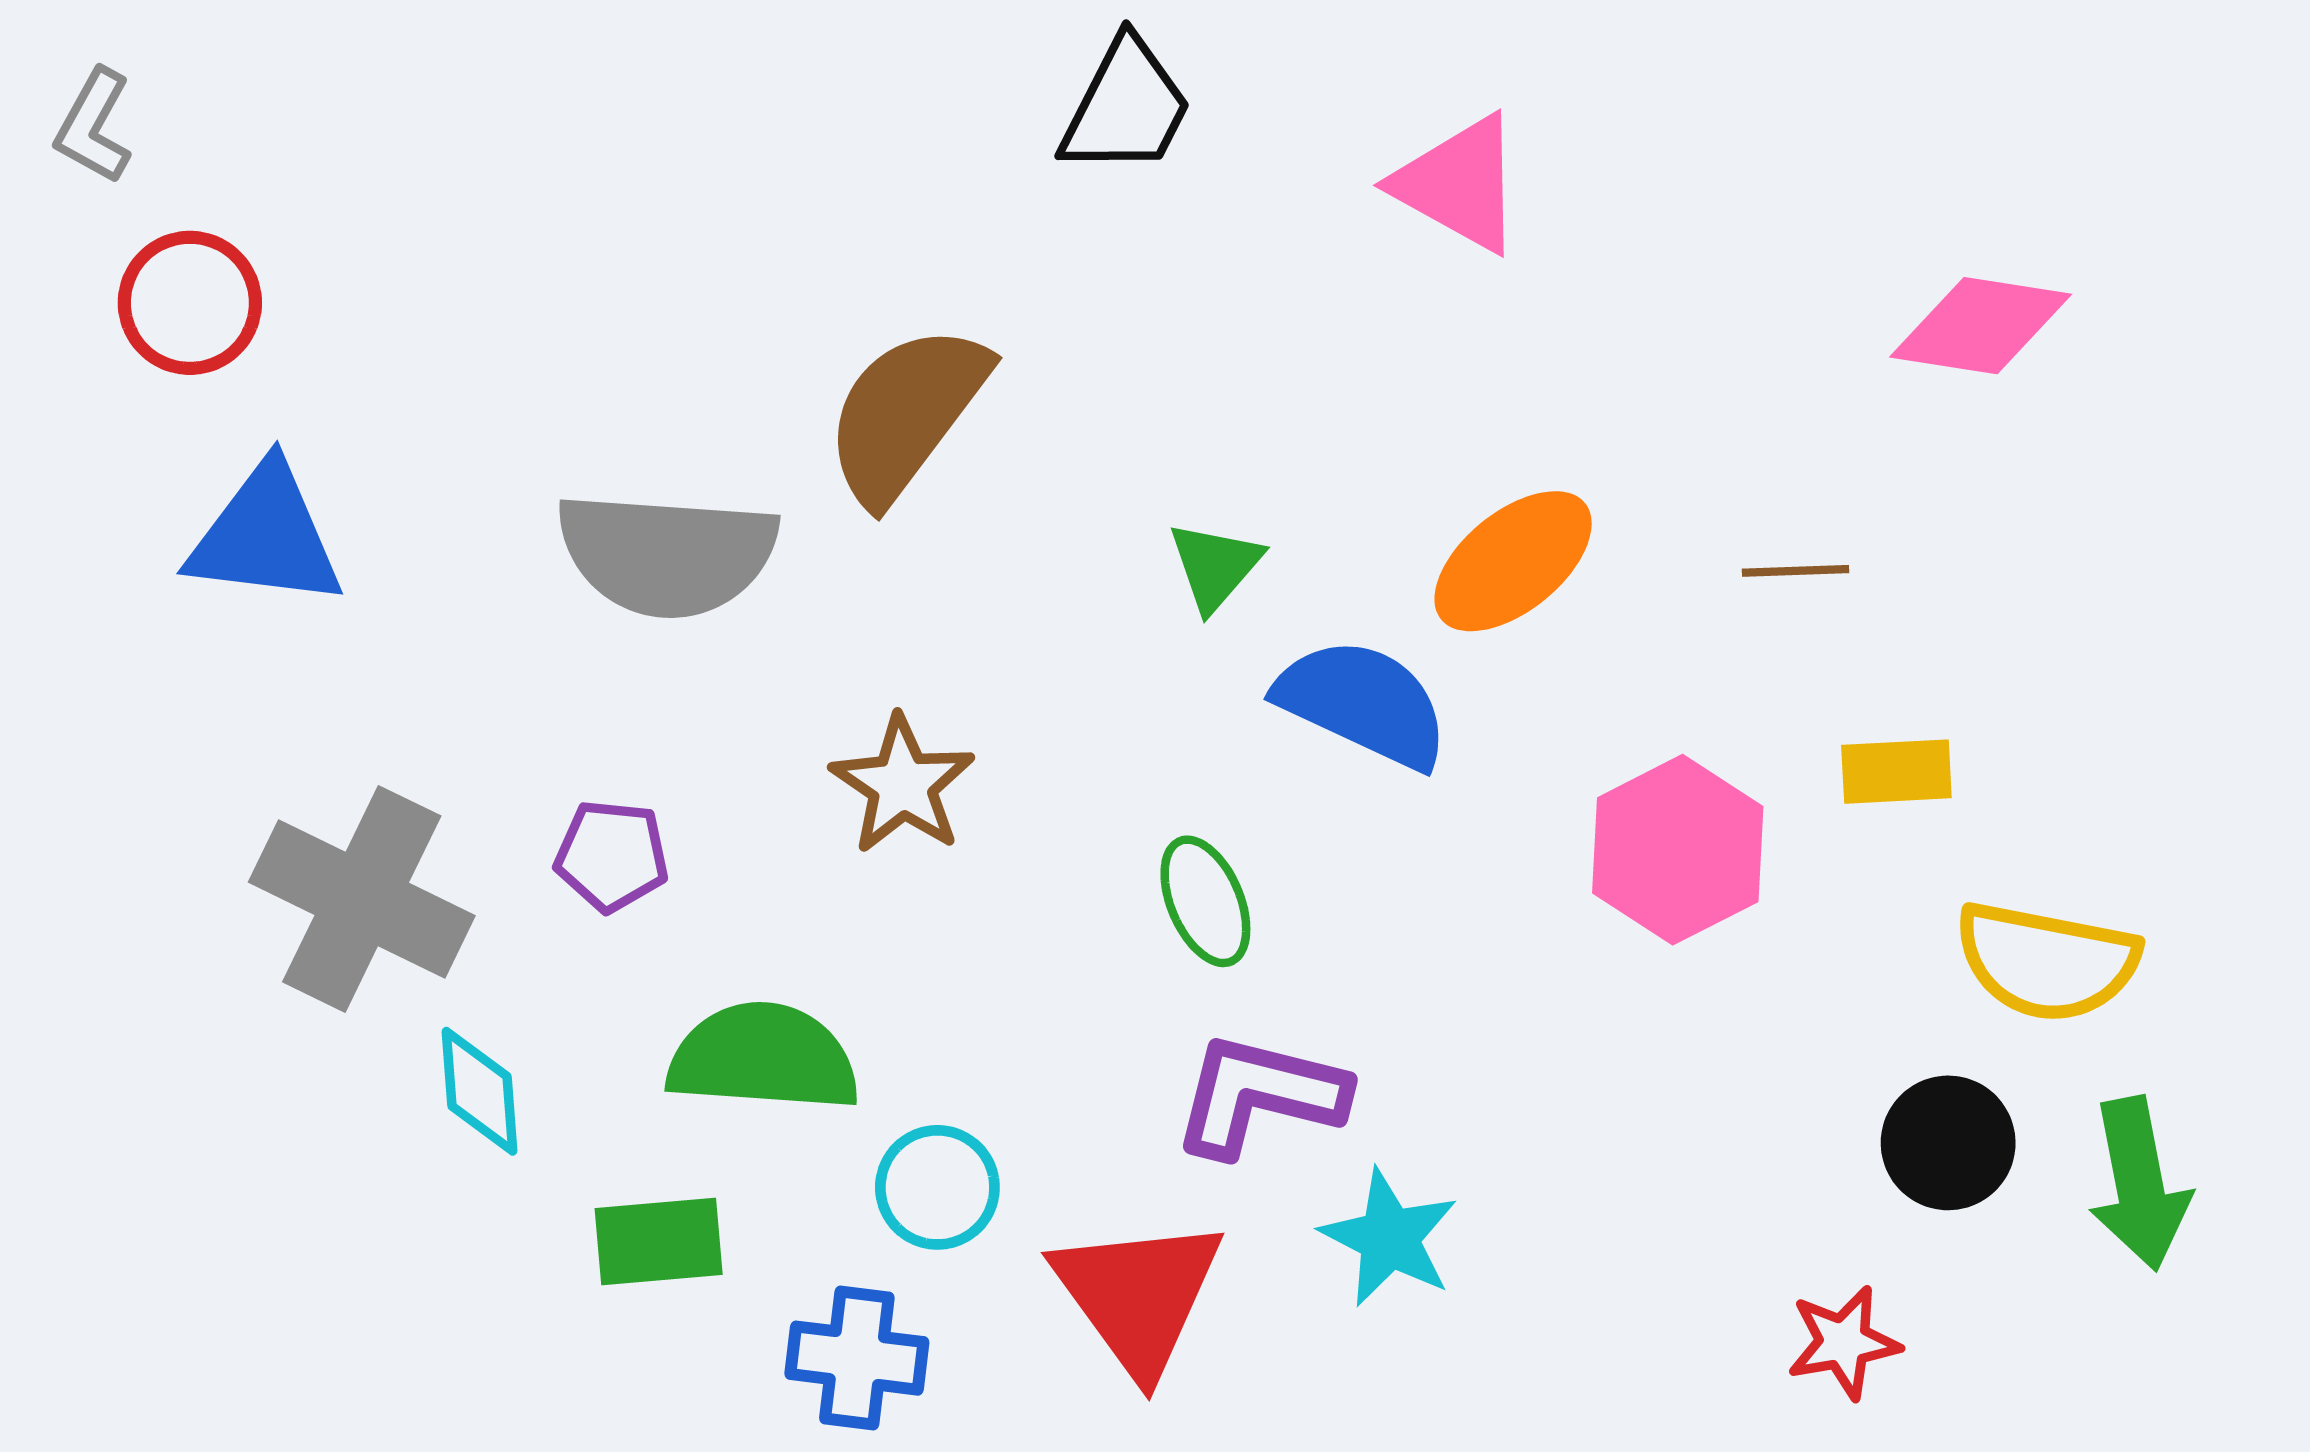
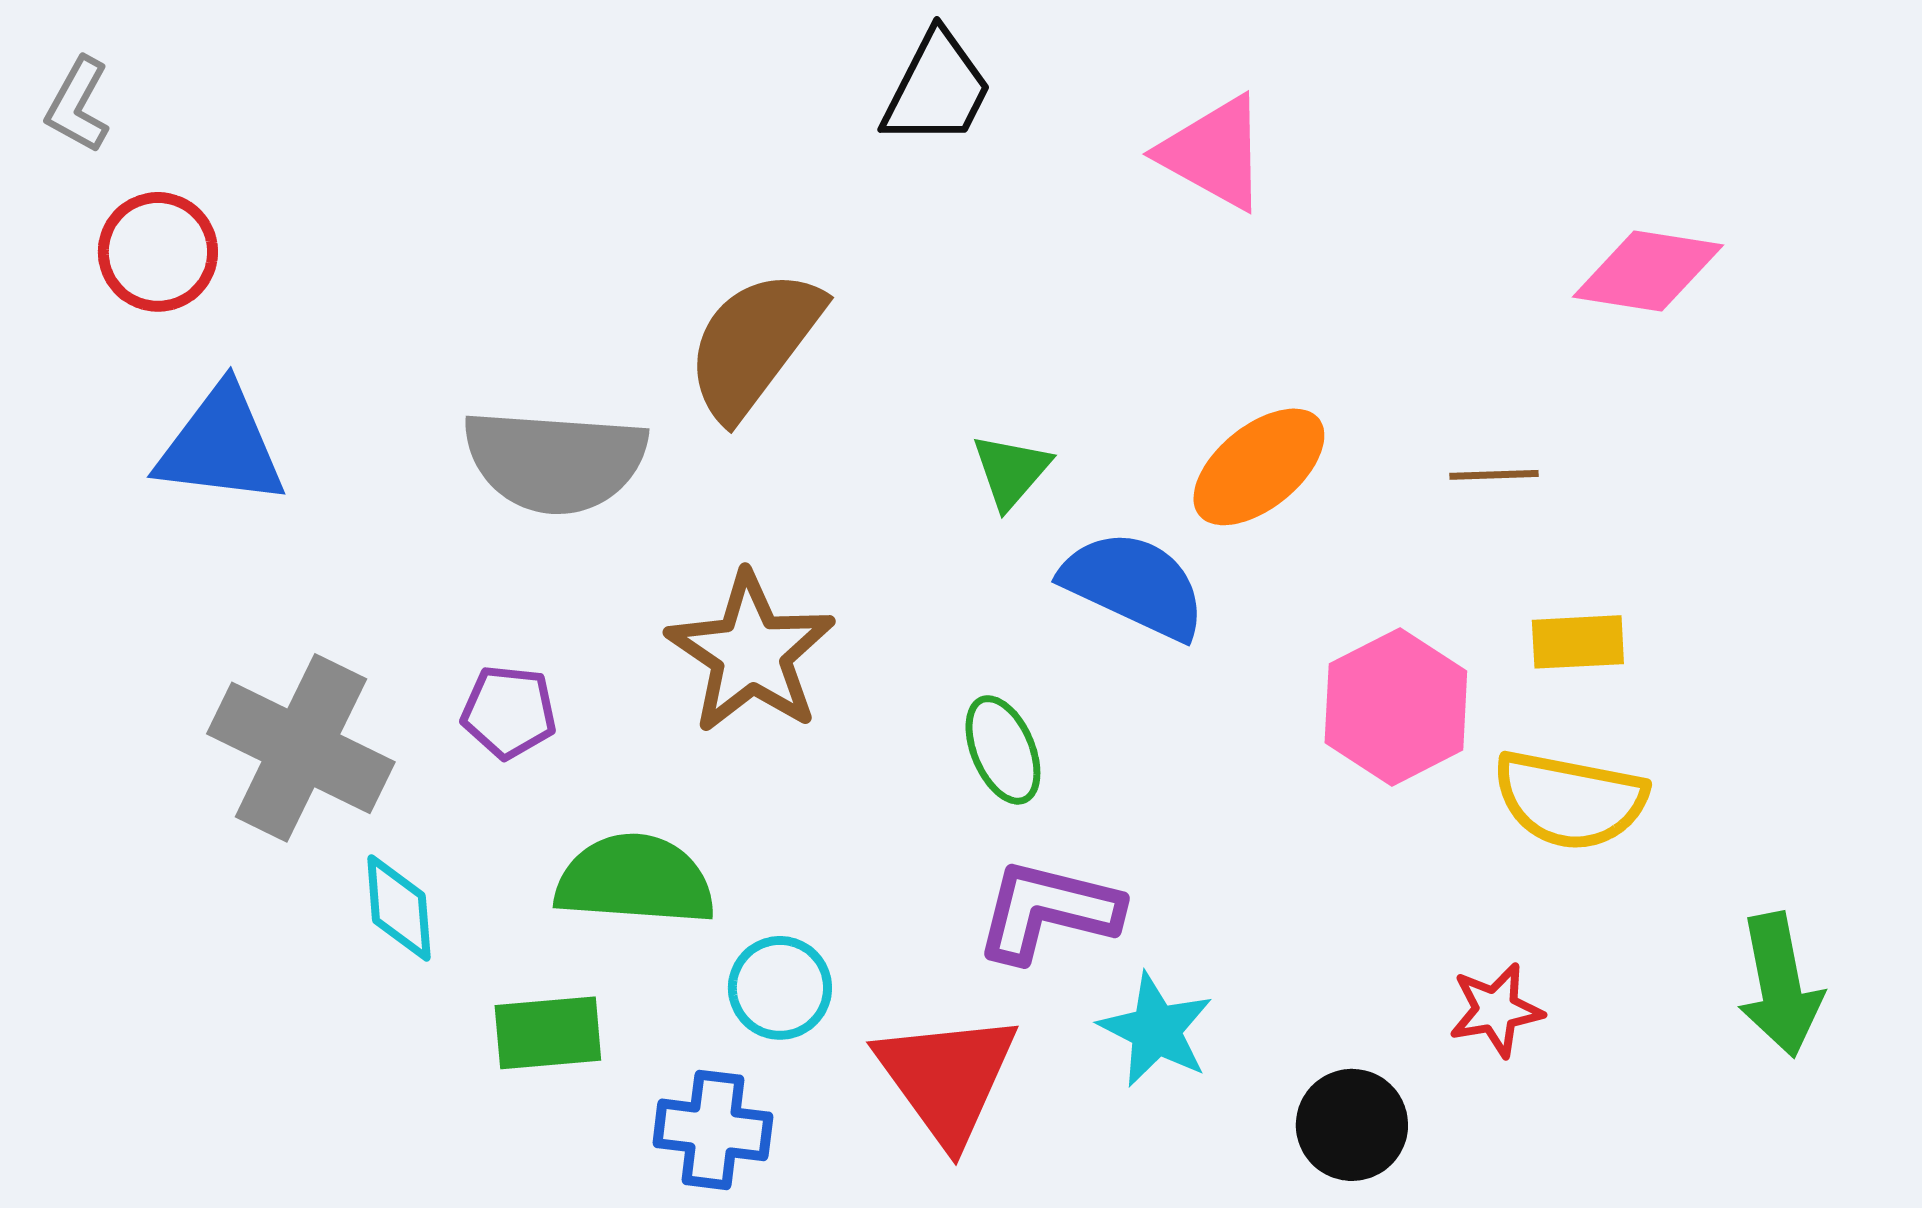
brown star: (903, 785) -> (751, 653), size x1.4
yellow semicircle: (2047, 961) -> (1570, 800), moved
black circle: (1948, 1143) -> (1352, 1125), moved
red star: (1844, 1342) -> (1496, 1010), moved

